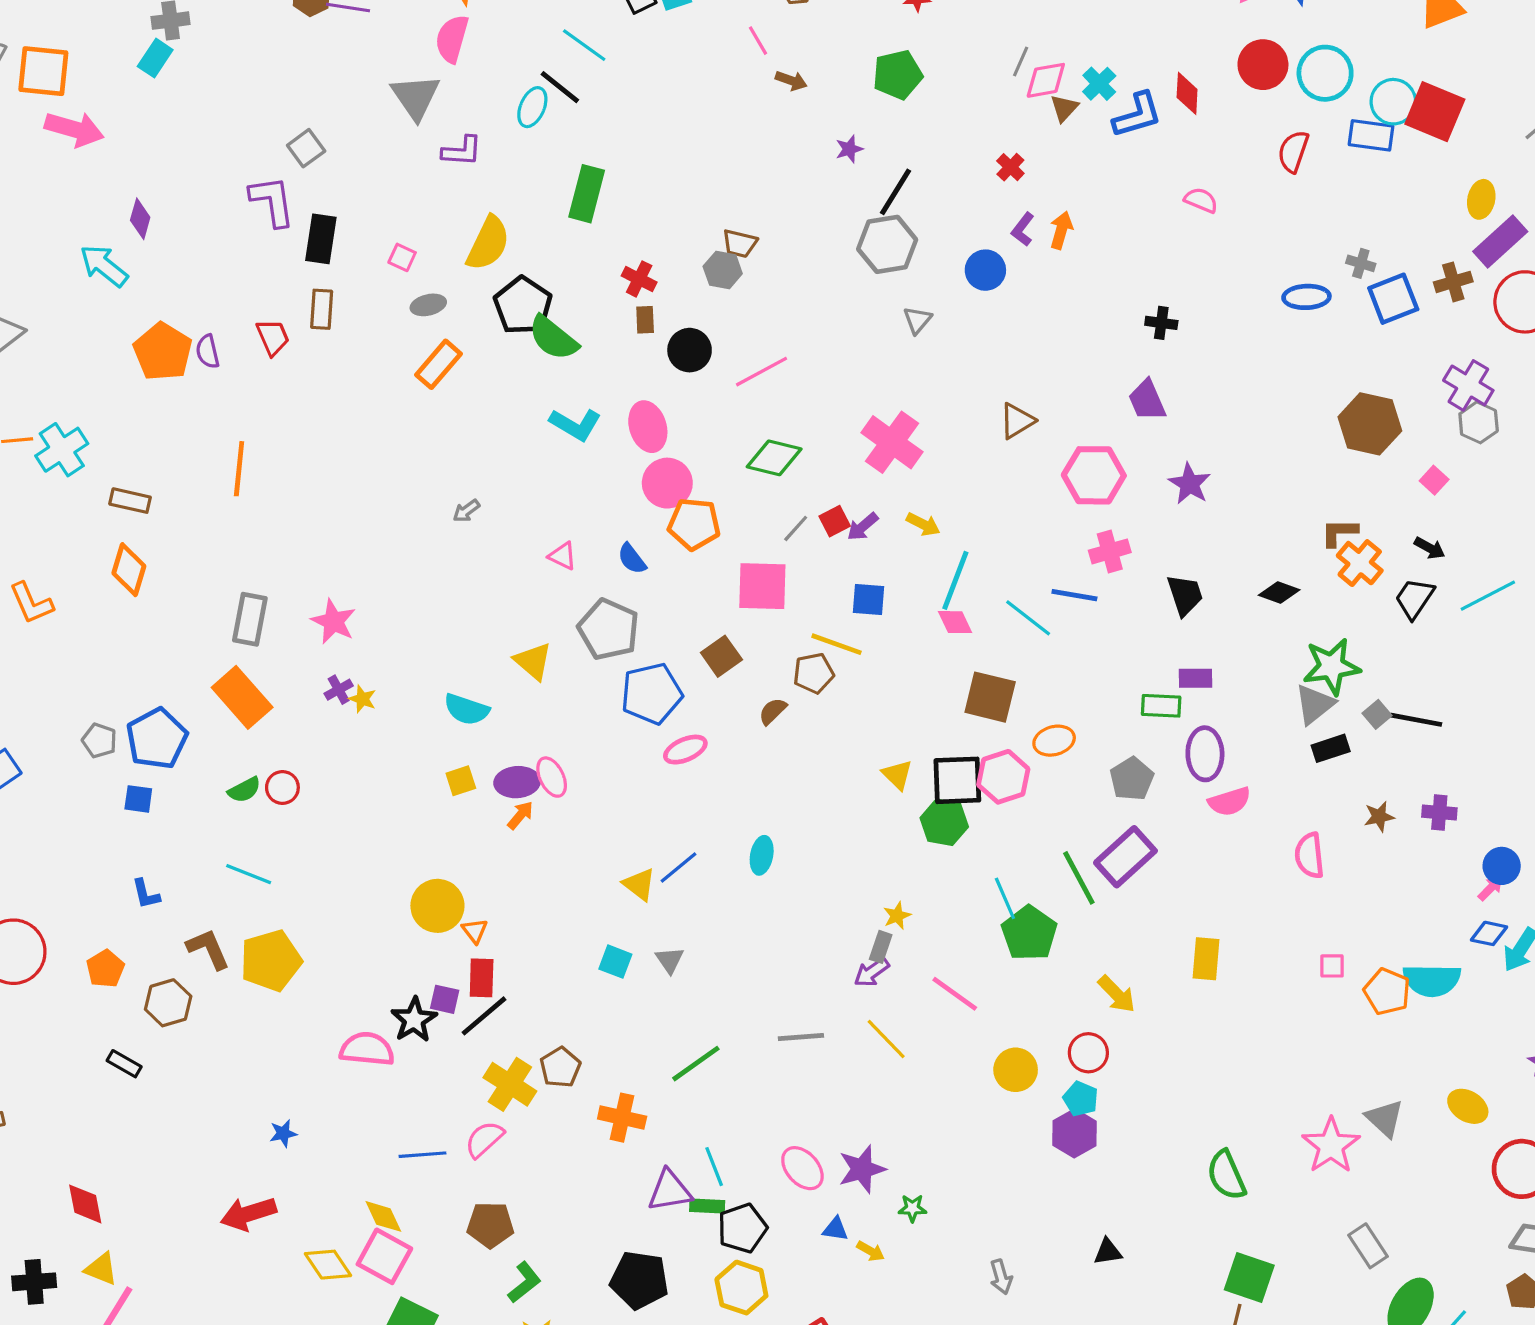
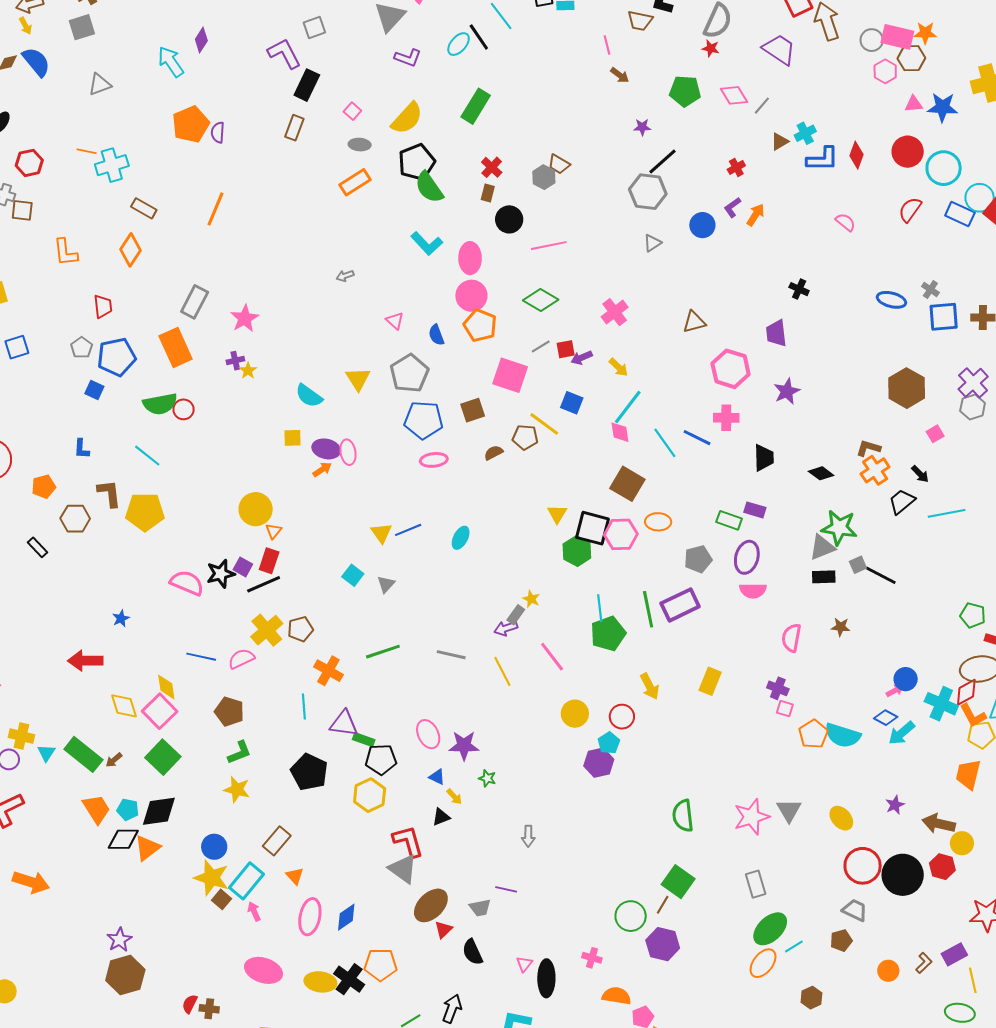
pink diamond: (1046, 80) -> (734, 95), moved, turned 52
purple L-shape: (272, 201) -> (284, 53), turned -36
red trapezoid: (273, 337) -> (103, 306), moved
pink cross: (892, 442) -> (615, 312), size x0.7
green semicircle: (244, 790) -> (160, 404), size x1.6
purple cross: (1439, 813) -> (778, 688), moved
yellow star: (897, 916) -> (531, 599), turned 30
blue star: (283, 1133) -> (121, 618), turned -30
cyan line: (714, 1167) -> (304, 706), moved
black triangle: (1108, 1252) -> (441, 817), moved, turned -30

